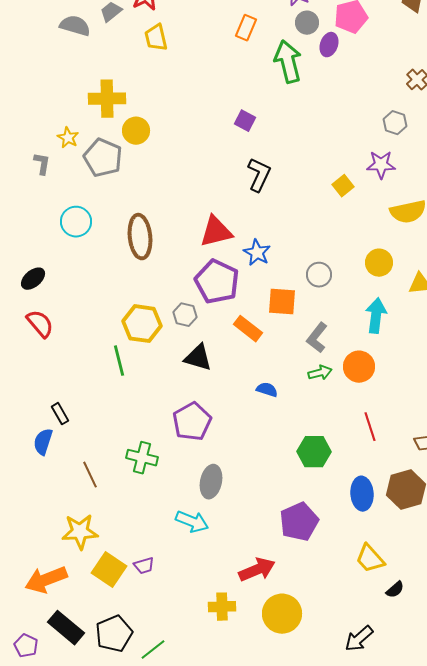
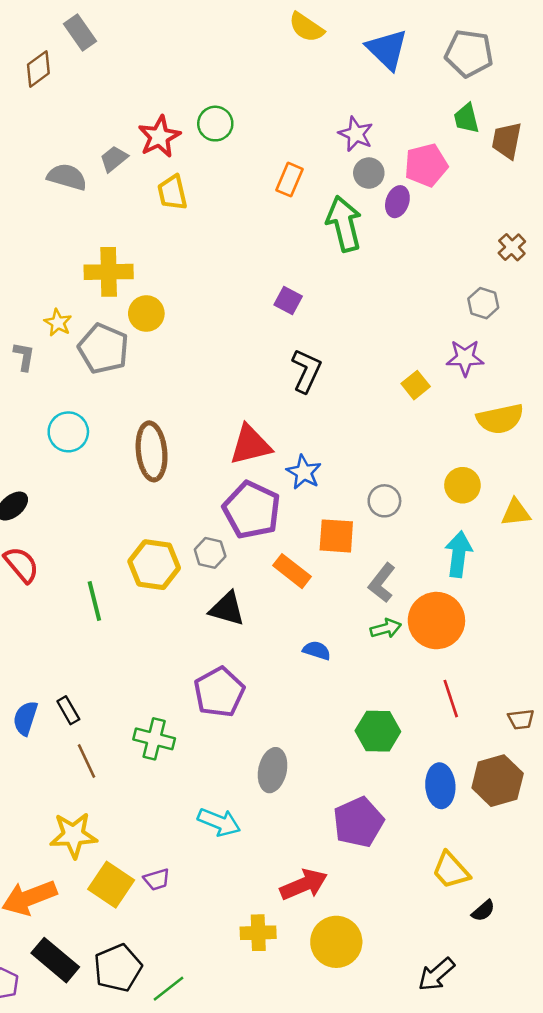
green line: (119, 361) -> (94, 601), moved
orange circle: (359, 367) -> (436, 621), size x1.4
black rectangle: (60, 414) -> (68, 710), moved
gray ellipse: (211, 482) -> (273, 770), moved

